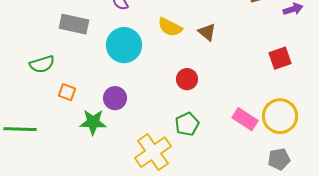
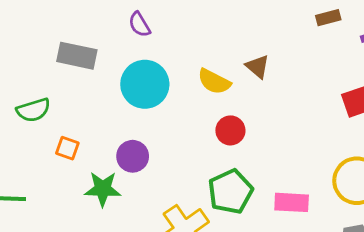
yellow semicircle: (170, 27) -> (214, 82), moved
pink rectangle: (245, 119) -> (292, 202), moved, turned -30
green pentagon: (187, 124) -> (230, 192), size x1.4

